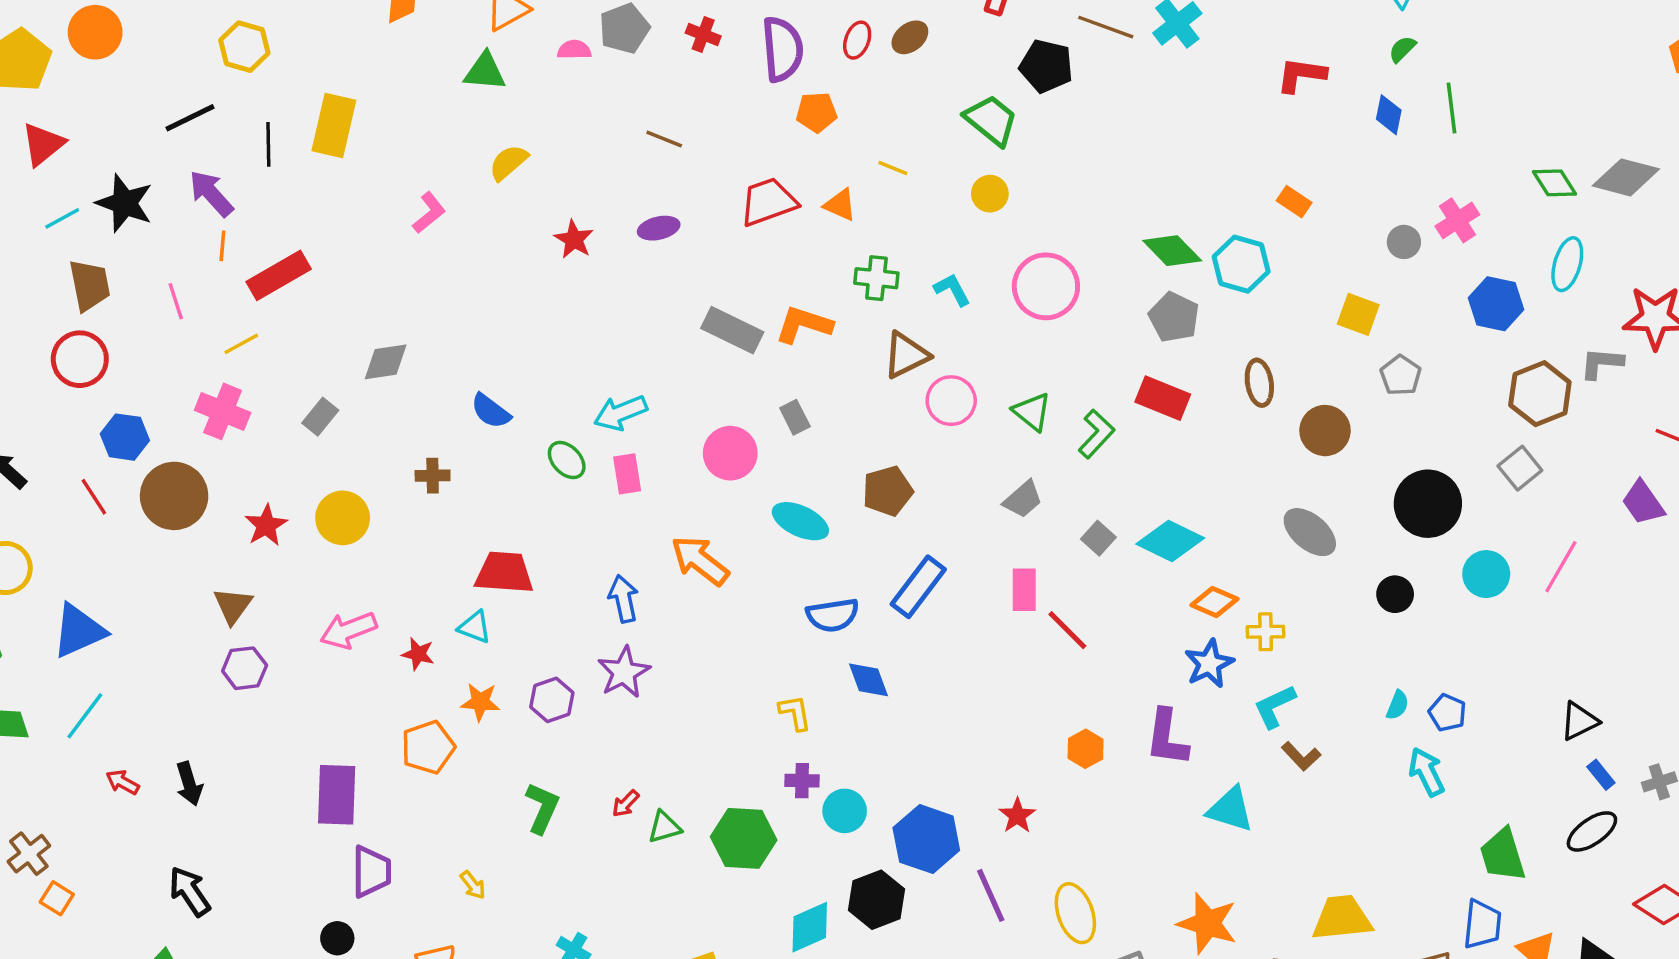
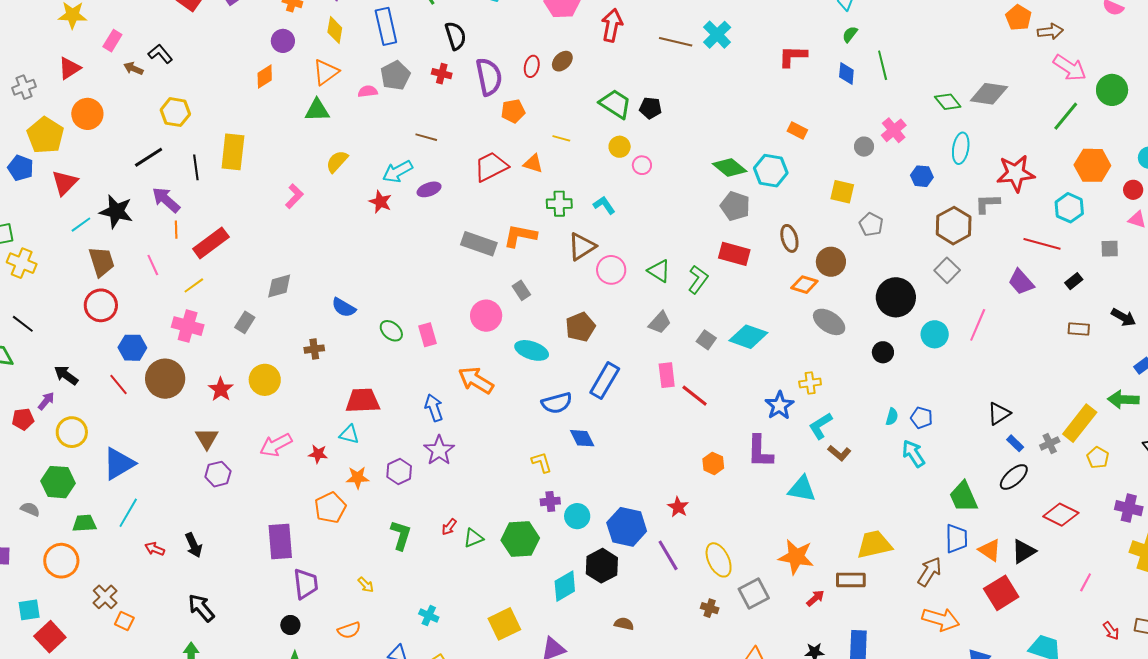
black pentagon: (1046, 66) -> (650, 108), moved, size x0.7
pink circle: (1046, 286) -> (642, 165), moved, size x0.5
blue hexagon: (1496, 304) -> (922, 176), size x0.7
cyan arrow: (621, 413) -> (398, 171), moved
orange diamond: (1214, 602) -> (804, 285), moved

